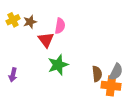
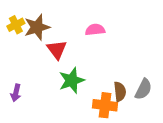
brown star: (30, 22) -> (37, 27), size x1.5
pink semicircle: (60, 26) -> (95, 30), moved, turned -105
orange cross: (111, 86) -> (105, 105), moved

